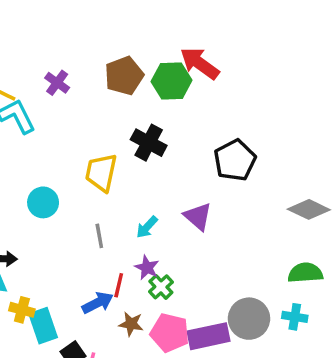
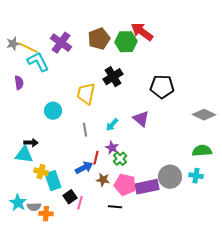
purple cross: (57, 83) -> (61, 43), size x1.5
black cross: (149, 143) -> (113, 77), turned 30
black pentagon: (235, 160) -> (162, 87), turned 30

